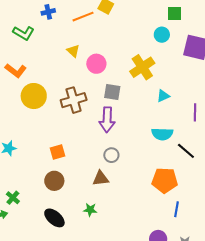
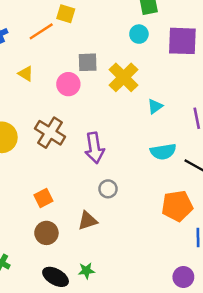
yellow triangle: (73, 51) -> (26, 74), moved
gray square: (112, 92) -> (88, 62), moved
brown cross: (74, 100) -> (50, 133), turned -30
brown triangle: (101, 178) -> (88, 221), moved
green star: (90, 210) -> (86, 271), moved

